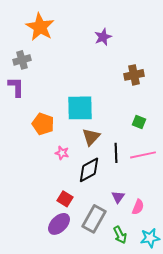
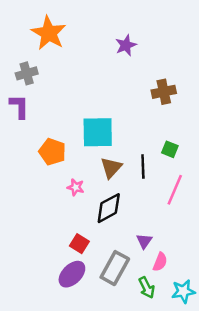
black line: (116, 153) -> (143, 166), moved
pink line: (143, 155) -> (175, 190), turned -55
pink semicircle: (138, 207) -> (160, 262), moved

